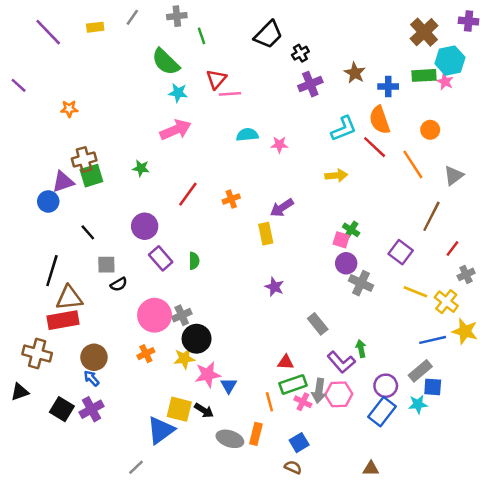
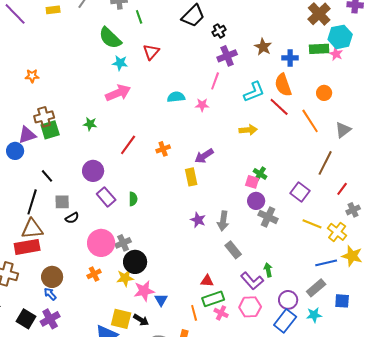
pink line: (230, 94) -> (215, 81), moved, turned -66
black line: (52, 271) -> (32, 202), moved
blue square: (433, 387) -> (342, 301), moved
gray arrow: (319, 391) -> (223, 221), moved

